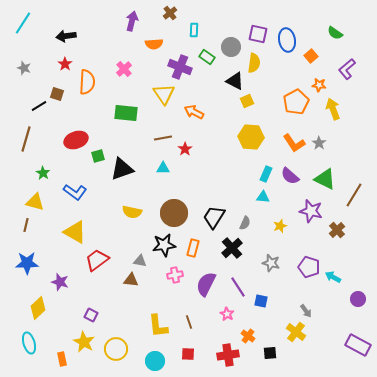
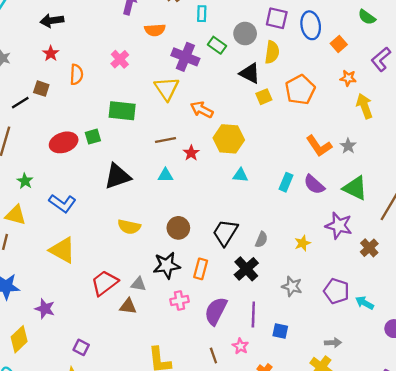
orange semicircle: (87, 82) -> (76, 74), size x0.7
orange pentagon: (296, 102) -> (300, 90), moved
yellow hexagon: (251, 137) -> (229, 139), moved
green square: (98, 156) -> (93, 137), moved
cyan triangle: (263, 197) -> (240, 175), moved
brown circle: (174, 213) -> (178, 228), size x0.7
red trapezoid: (97, 260) -> (105, 283), moved
purple line: (238, 287) -> (253, 315), turned 35
gray arrow: (306, 311) -> (333, 343), turned -56
brown line: (189, 322) -> (213, 356), moved

